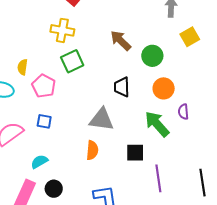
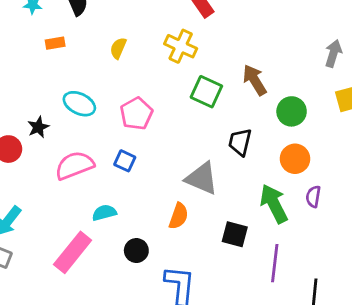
green square: (72, 61) -> (206, 92), moved, turned 35
yellow semicircle: (23, 67) -> (118, 48), moved
purple line: (158, 178) -> (275, 263), moved
black circle: (54, 189) -> (136, 251), moved

